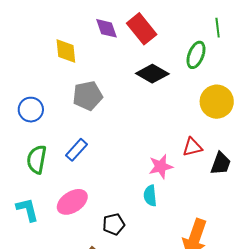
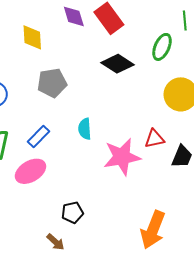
pink star: (161, 166) -> (122, 157), size x1.5
cyan semicircle: (150, 196) -> (85, 129), moved
pink ellipse: (72, 202) -> (30, 171), moved

